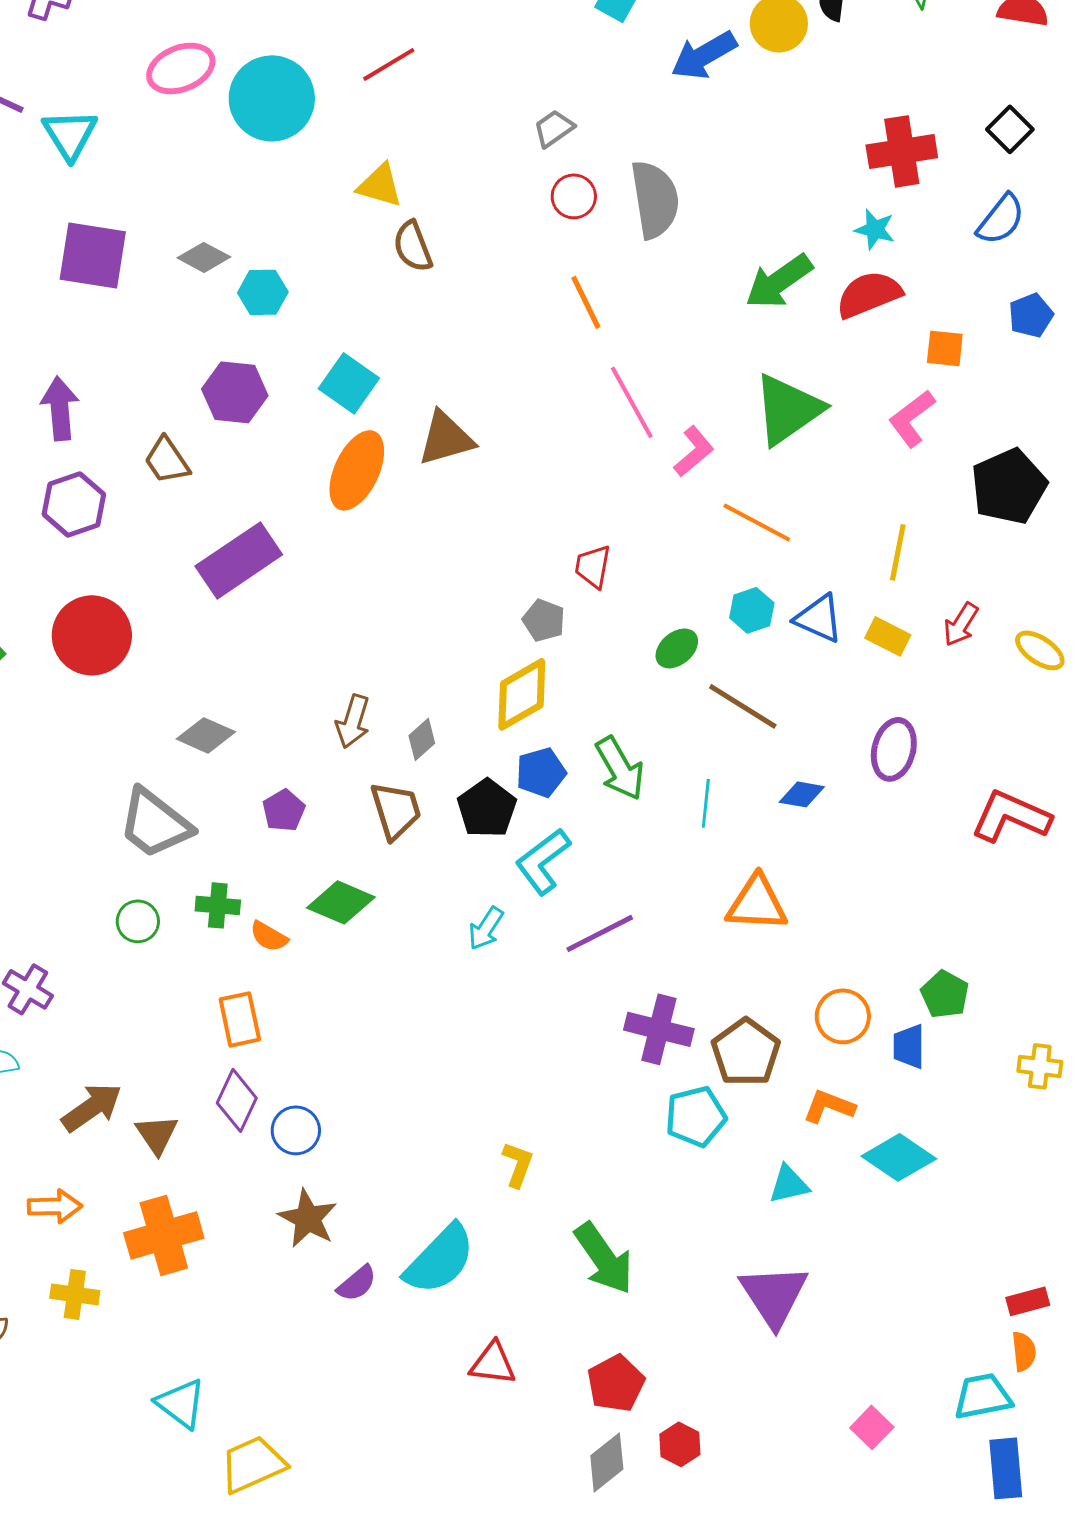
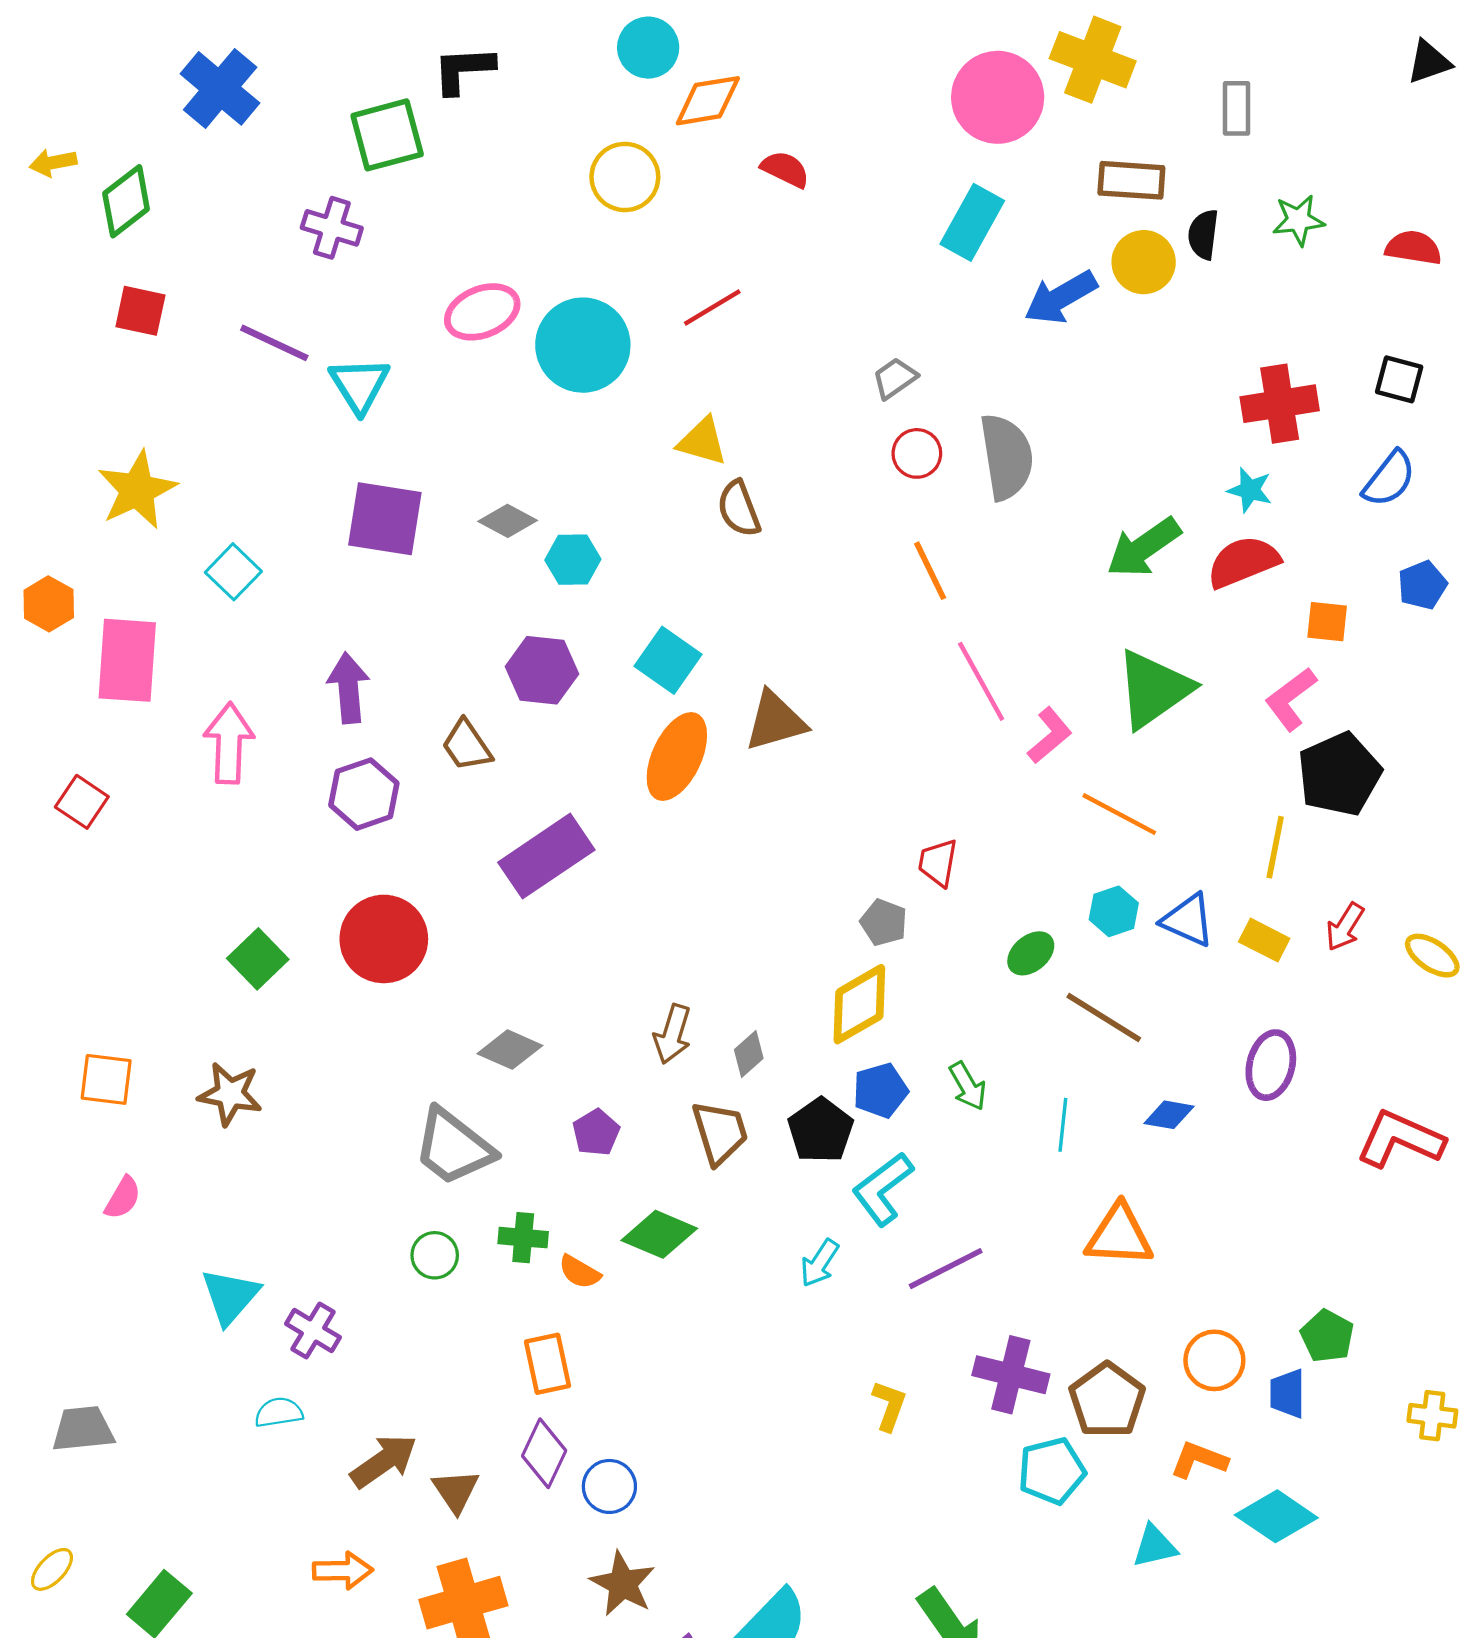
black square: (1010, 129) -> (1399, 379), turned -30
black pentagon: (1009, 486) -> (1339, 774), moved
green arrow: (620, 768) -> (968, 1086), size x0.7
yellow L-shape: (518, 1164) -> (889, 1406), moved

